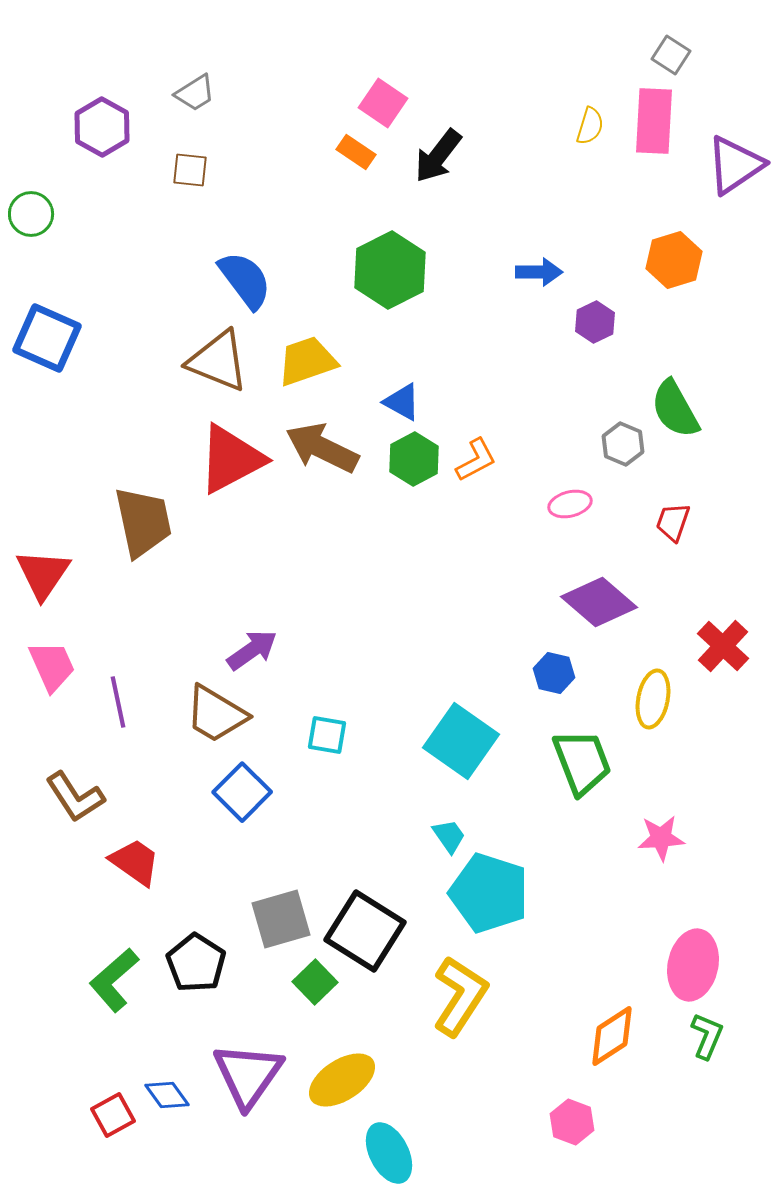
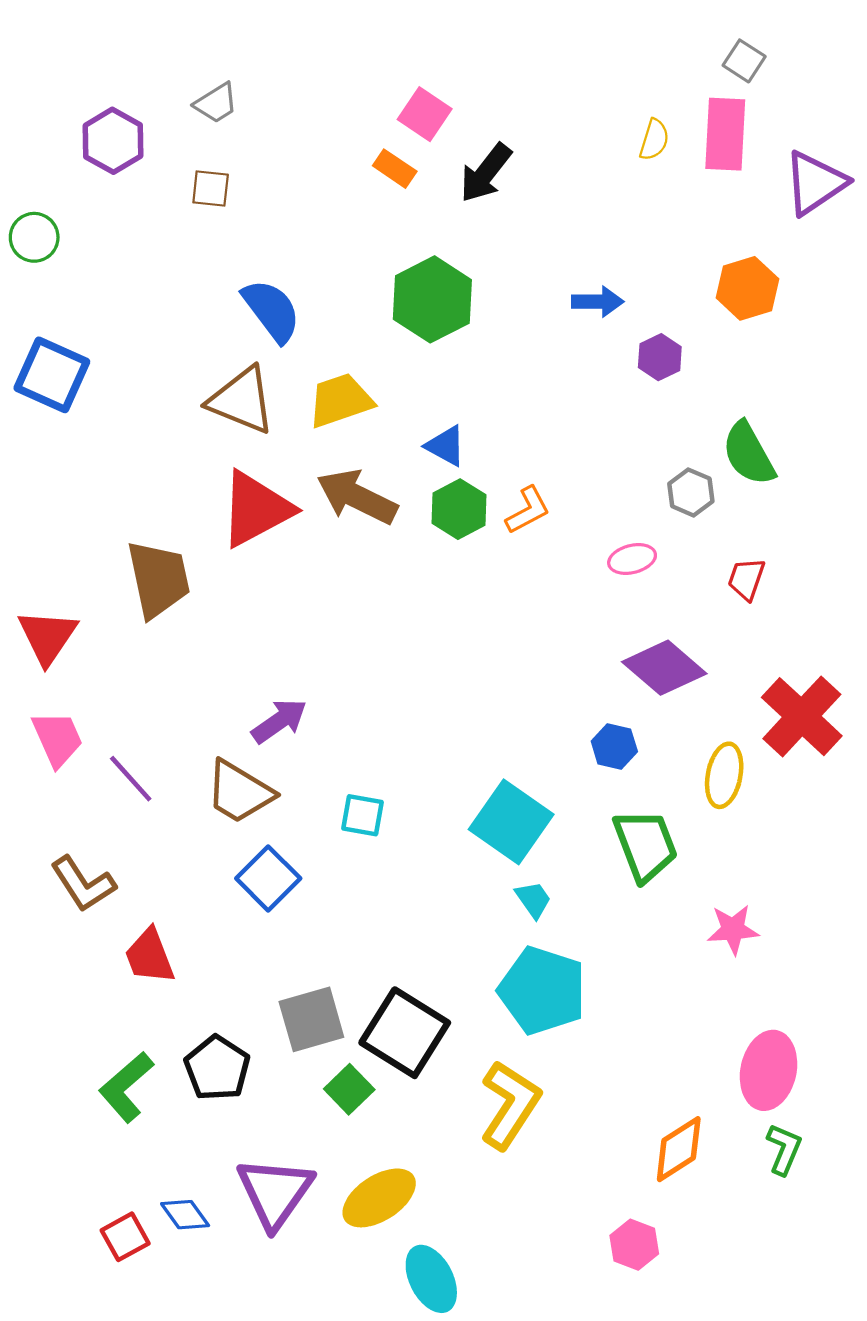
red cross: (723, 646) -> (802, 717), size x1.4
purple line: (118, 702) -> (131, 779), turned -30
cyan trapezoid: (449, 836) -> (533, 900), moved
red trapezoid: (135, 862) -> (150, 956), turned -146

